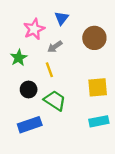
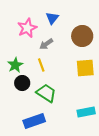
green star: (19, 58) -> (15, 65), moved
yellow square: (98, 87) -> (85, 68), moved
blue rectangle: (30, 125) -> (34, 121), moved

